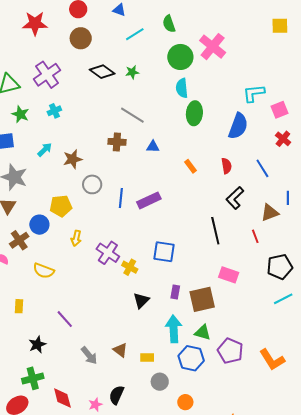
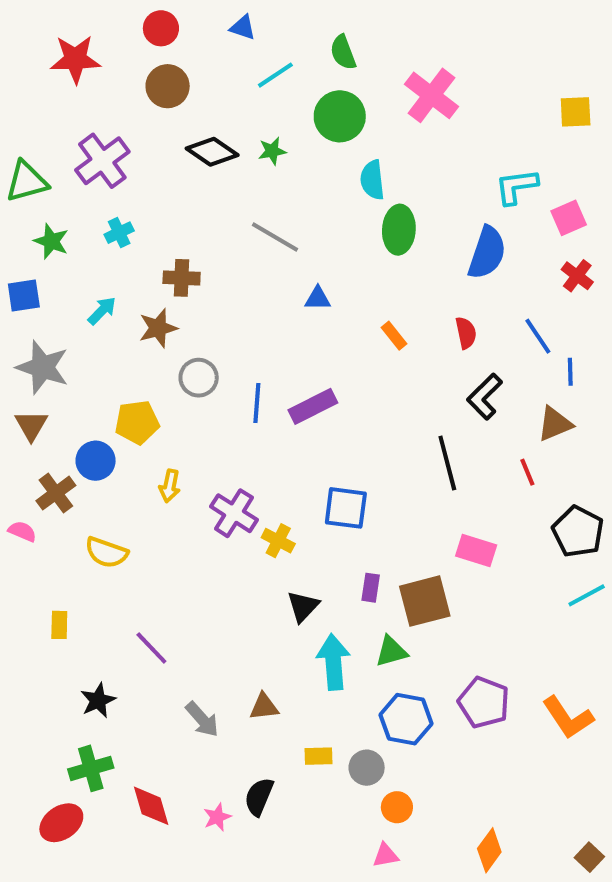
yellow square: (280, 26) -> (576, 112), moved
green circle: (180, 57) -> (340, 116), moved
brown cross: (117, 142) -> (182, 278), moved
blue line: (288, 198) -> (570, 372), moved
black pentagon: (280, 267) -> (578, 532), turned -30
cyan arrow: (174, 329) -> (333, 662), moved
green triangle: (203, 332) -> (391, 651), moved, turned -30
brown triangle: (120, 350) -> (264, 707), turned -42
yellow rectangle: (147, 357) -> (318, 756), moved
gray circle: (160, 382) -> (367, 768), moved

